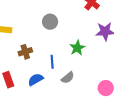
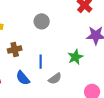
green star: (77, 48) -> (75, 57), moved
blue semicircle: (36, 80) -> (23, 78), turned -105

